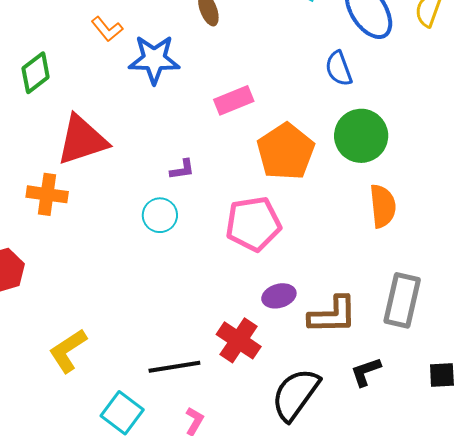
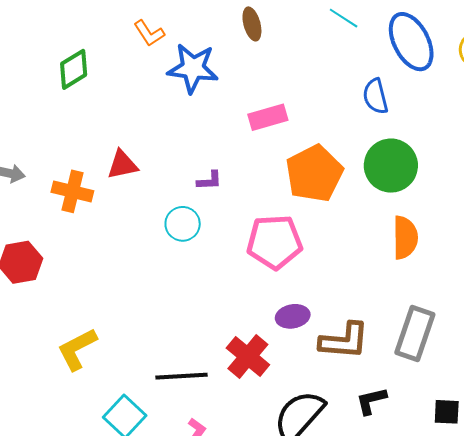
red triangle: (82, 140) -> (122, 165), moved, size x0.6

